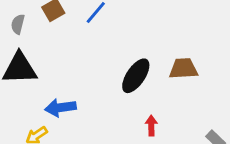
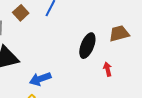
red arrow: (151, 126) -> (108, 69), moved

